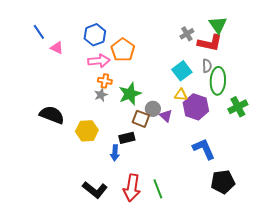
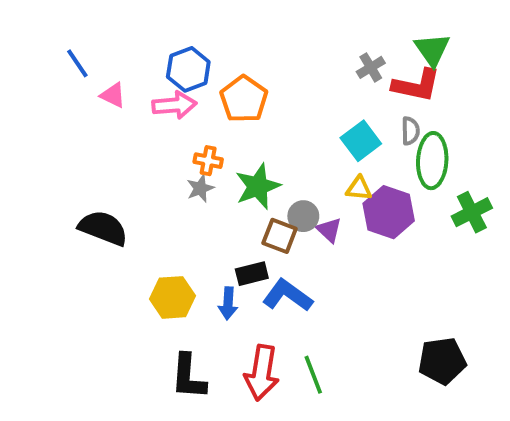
pink arrow: (99, 61) -> (174, 105), moved
yellow hexagon: (87, 131) -> (172, 297), moved
blue L-shape: (204, 149) -> (287, 295), moved, turned -30
black L-shape: (95, 190) -> (188, 377), turned 55

